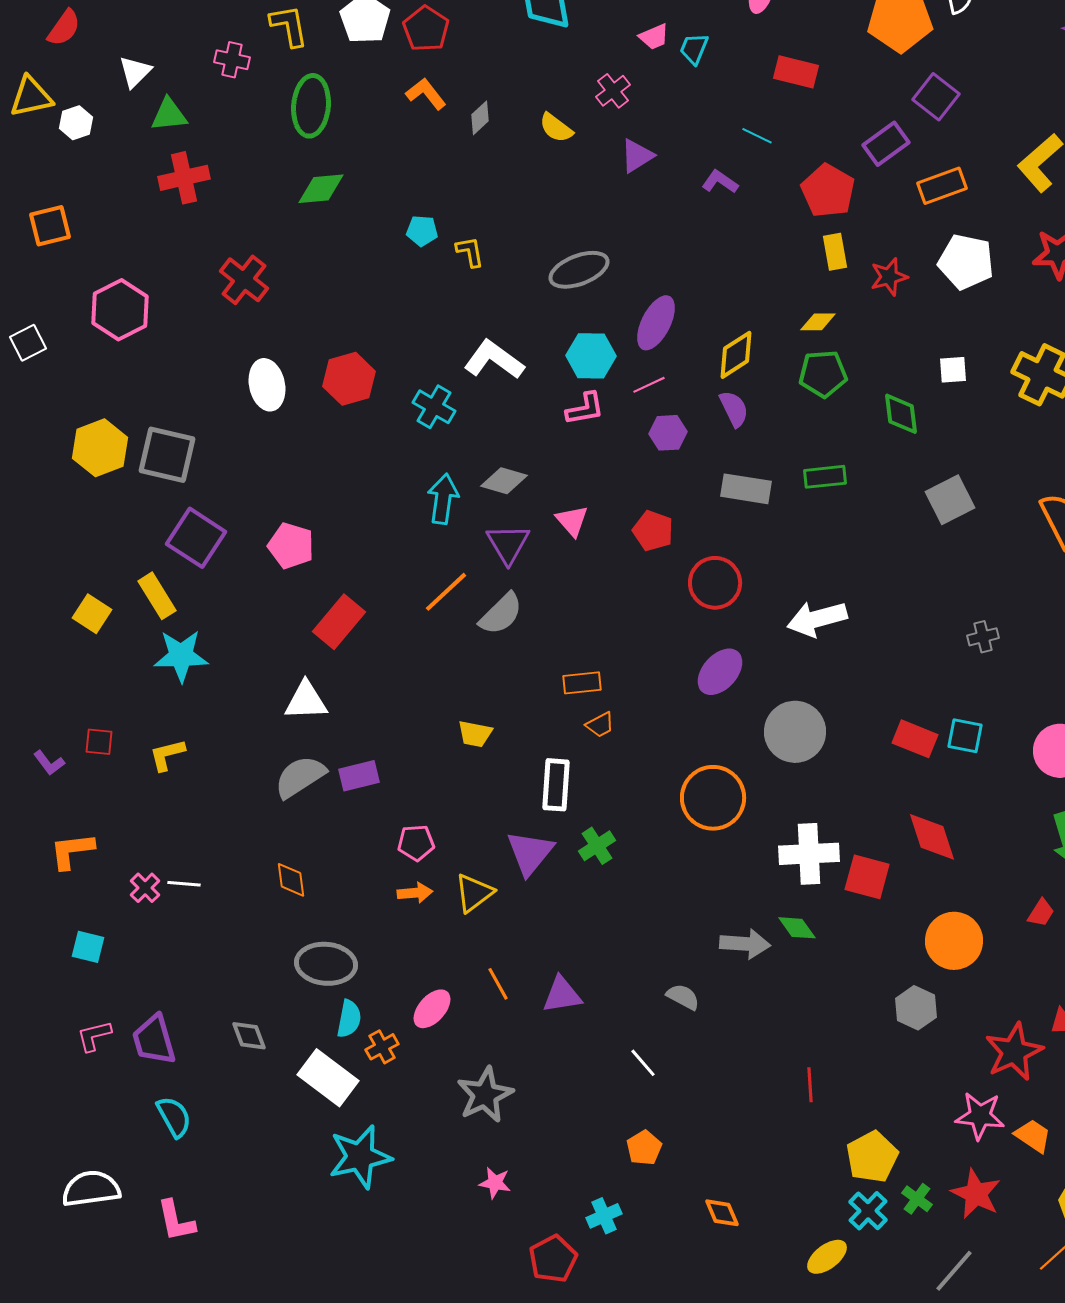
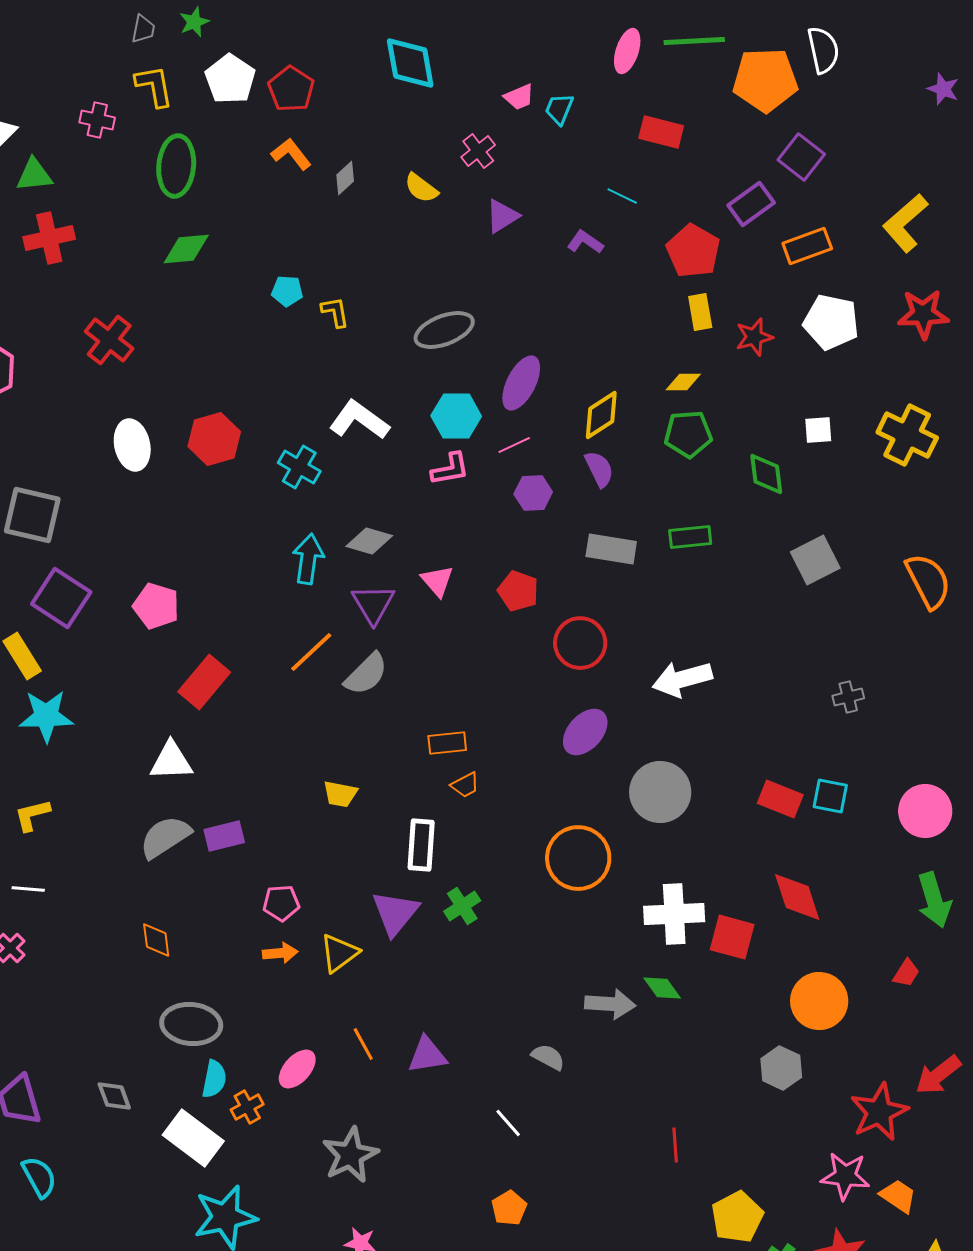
white line: (184, 884) -> (28, 889), moved

